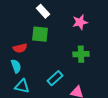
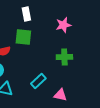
white rectangle: (43, 11) -> (26, 14), turned 32

